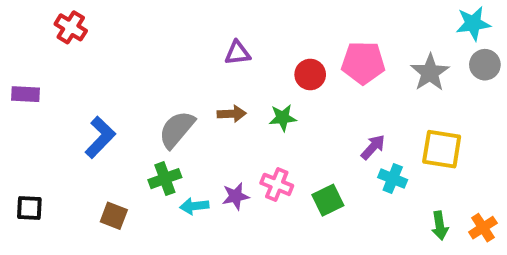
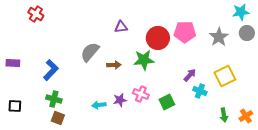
red circle: (310, 74) -> (158, 38), size x1.5
purple rectangle: (26, 94) -> (13, 63), moved
brown arrow: (232, 114) -> (114, 65), moved
green star: (283, 118) -> (144, 60), size x1.5
gray semicircle: (177, 129) -> (90, 52), moved
yellow square: (442, 149) -> (225, 76), turned -35
green cross: (165, 179) -> (54, 99), moved, turned 35
brown square: (114, 216) -> (58, 118), moved

